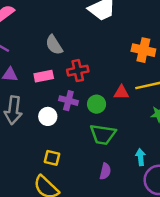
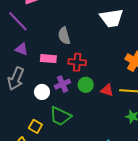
purple cross: (68, 101) -> (62, 84), turned 35
green circle: (97, 104) -> (86, 85), moved
green trapezoid: (103, 134) -> (60, 116), moved

